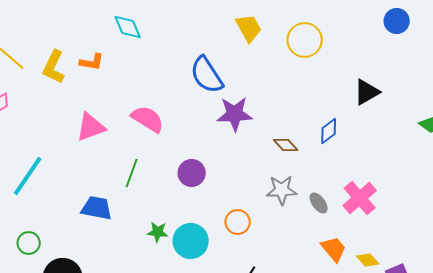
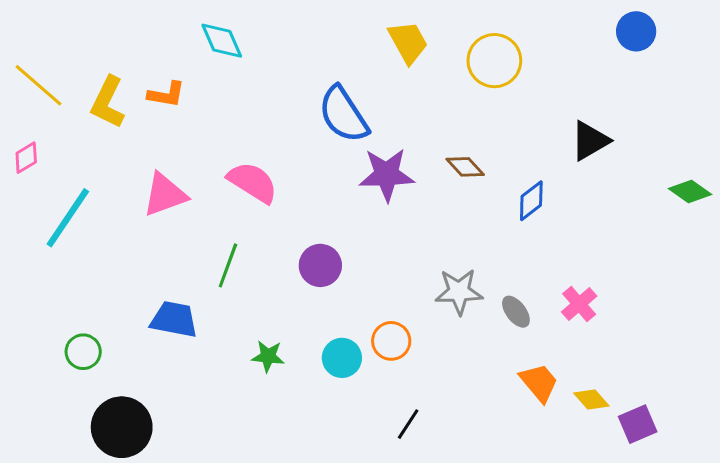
brown diamond: (286, 145) -> (465, 167), moved
cyan line: (28, 176) -> (68, 218), moved
pink cross: (360, 198) -> (579, 304), size x0.7
cyan circle: (191, 241) -> (342, 358), moved, size x0.7
green circle: (29, 243) -> (83, 352), moved

